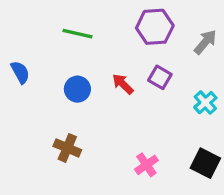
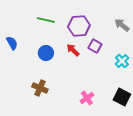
purple hexagon: (155, 27) -> (79, 26), moved
gray arrow: (205, 42) -> (122, 25), turned -91

